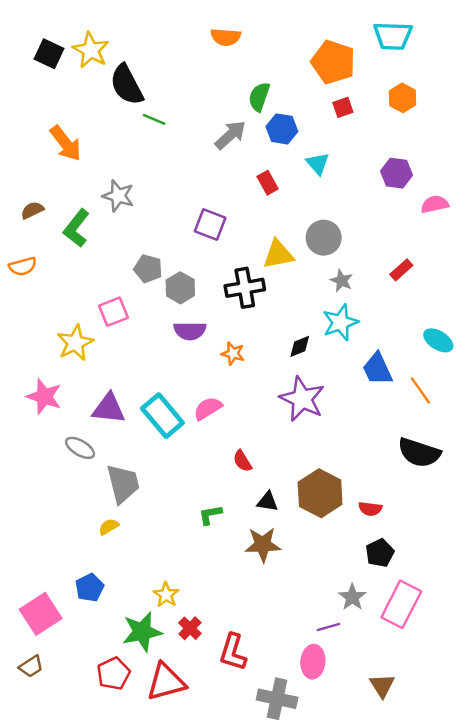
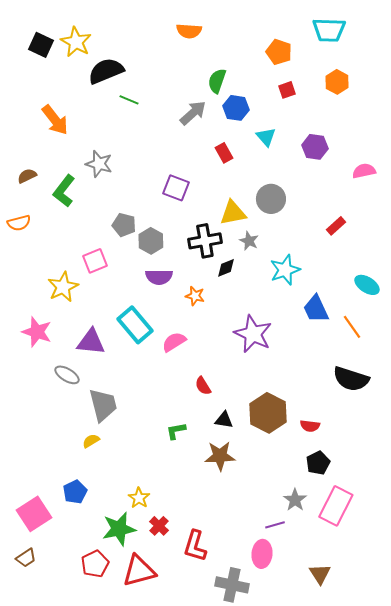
orange pentagon: (333, 62) -> (279, 52), size x0.7
black semicircle: (127, 85) -> (106, 71), turned 96
purple hexagon: (397, 173) -> (315, 147), moved
gray star: (342, 281) -> (249, 241), moved
black diamond: (300, 346) -> (226, 268), moved
cyan rectangle: (162, 416) -> (135, 325), moved

